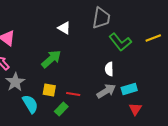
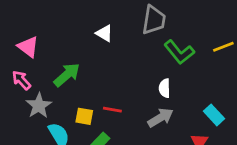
green arrow: (51, 59) -> (67, 75), moved
cyan rectangle: (129, 89) -> (214, 115), moved, turned 63
red line: (73, 94) -> (112, 110), moved

